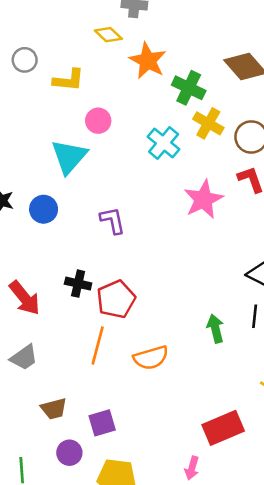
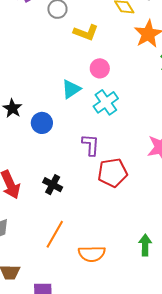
cyan cross: (164, 143) -> (106, 102), moved
cyan triangle: (69, 157) -> (71, 89), size x0.7
red pentagon: (116, 299) -> (113, 173), moved

